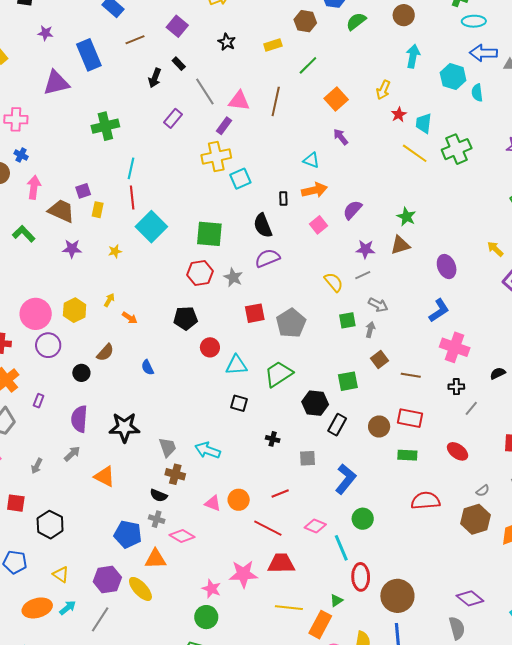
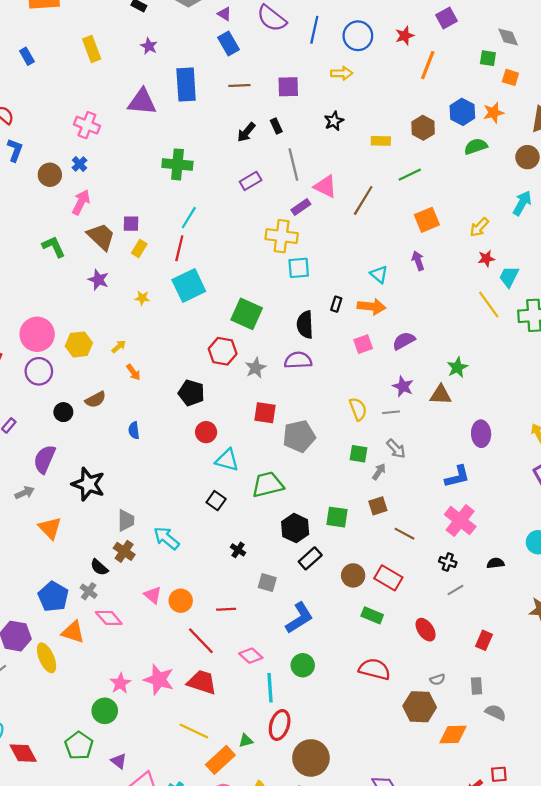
purple square: (177, 26) -> (288, 87), turned 30

